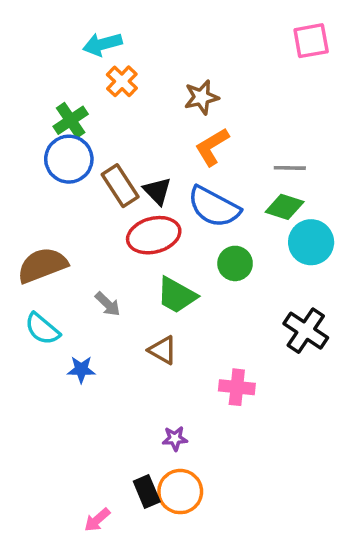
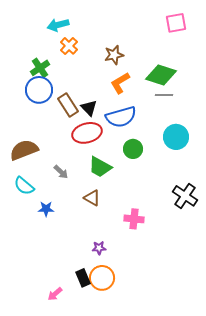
blue semicircle: (214, 207) -> (121, 117), turned -44
green diamond: (285, 207) -> (161, 75), moved, size x1.4
black cross: (306, 331) -> (185, 196), moved

